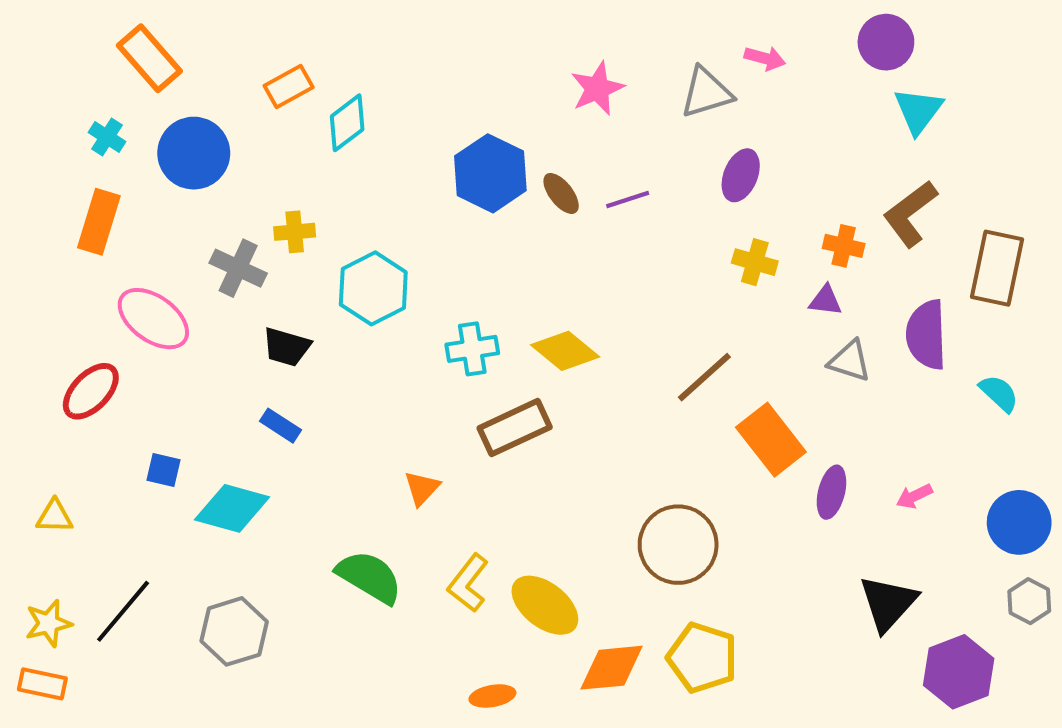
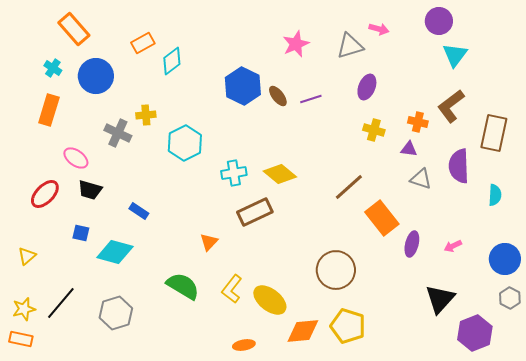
pink ellipse: (153, 319) -> (76, 158), size x0.7
black trapezoid: (287, 347) -> (90, 190), moved
cyan semicircle: (999, 393) -> (495, 195), turned 50
yellow triangle: (54, 516) -> (27, 256), turned -42

